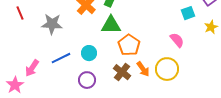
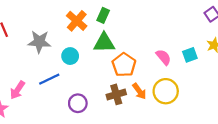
cyan square: (188, 13) -> (190, 55), moved
pink semicircle: (177, 40) -> (163, 57), moved
cyan circle: (89, 53) -> (70, 56), moved
brown cross: (122, 72) -> (116, 94), turned 36

